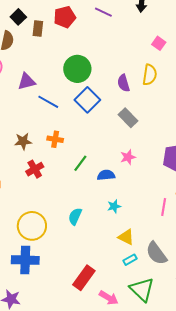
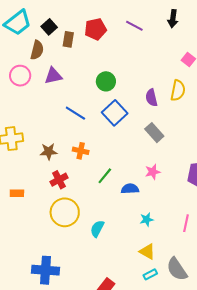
green circle: (77, 69) -> (106, 81), size x0.7
purple triangle: (27, 81) -> (53, 76), moved
cyan star: (114, 206) -> (147, 220), moved
yellow circle: (32, 226) -> (65, 212), moved

